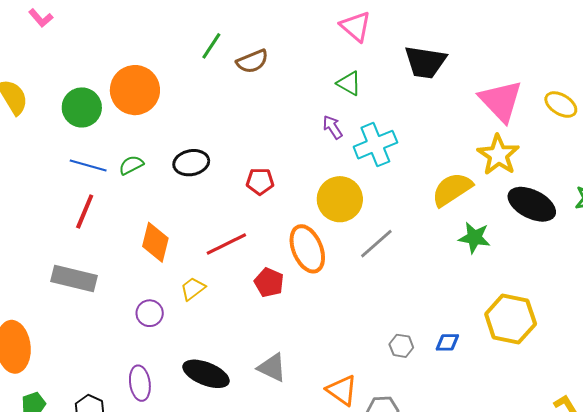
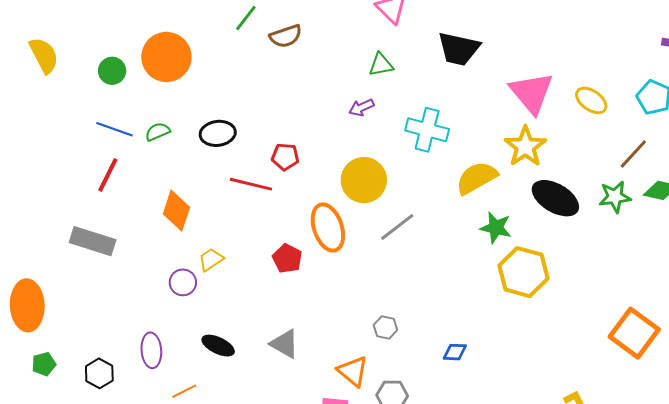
green triangle: (349, 83) -> (381, 65), turned -44
green circle: (82, 107) -> (112, 71), size x0.7
purple arrow: (333, 127) -> (361, 107), turned -85
cyan cross: (375, 145) -> (427, 130), moved, turned 33
red line: (226, 244) -> (251, 184), moved, turned 36
purple circle: (150, 313) -> (183, 282), moved
yellow hexagon: (511, 319) -> (523, 272), moved
blue diamond: (447, 342) -> (455, 352), moved
gray hexagon: (401, 346) -> (385, 328), moved
black ellipse: (206, 374) -> (218, 346), size x0.7

